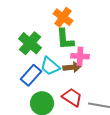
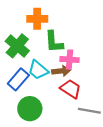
orange cross: (63, 17) -> (37, 19), moved, turned -36
red trapezoid: (72, 97) -> (71, 89), moved

